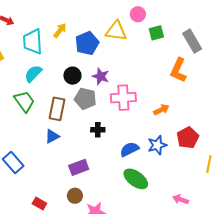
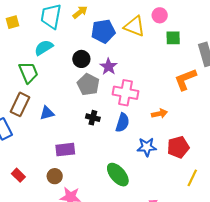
orange L-shape: (178, 70) -> (185, 79), turned 30
brown rectangle: (57, 109) -> (20, 104), moved
blue semicircle: (129, 149) -> (122, 123), moved, turned 120

